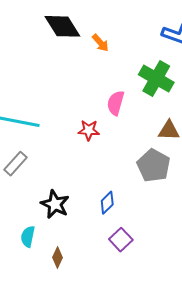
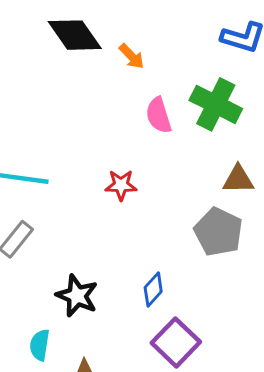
pink semicircle: (116, 103) -> (159, 115), moved, turned -30
purple square: (121, 240) -> (176, 342), size x1.4

